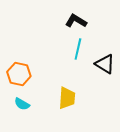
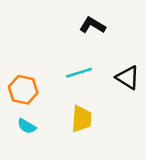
cyan line: (78, 49) -> (79, 73), moved, turned 60

